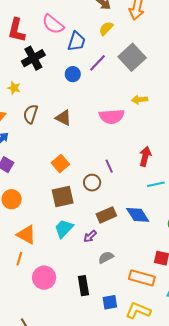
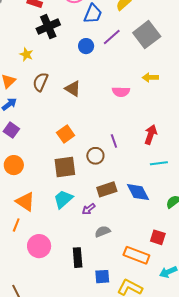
pink semicircle: (112, 116) -> (121, 92), size x0.7

